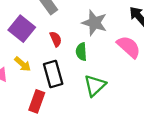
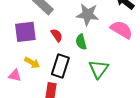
purple square: (22, 29) -> (25, 32), turned -35
black rectangle: (53, 74) -> (60, 66), turned 45

